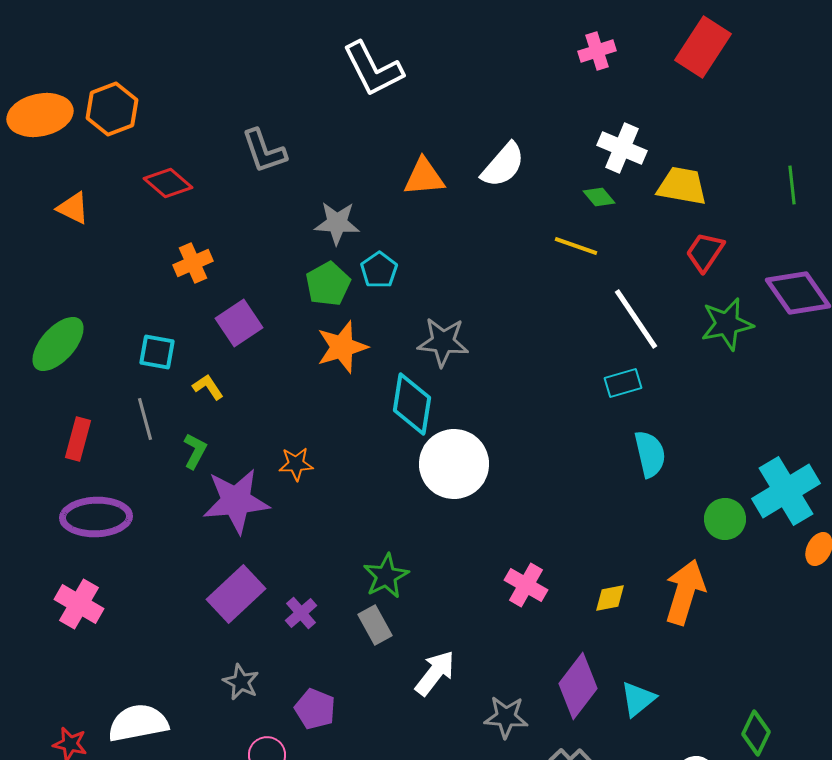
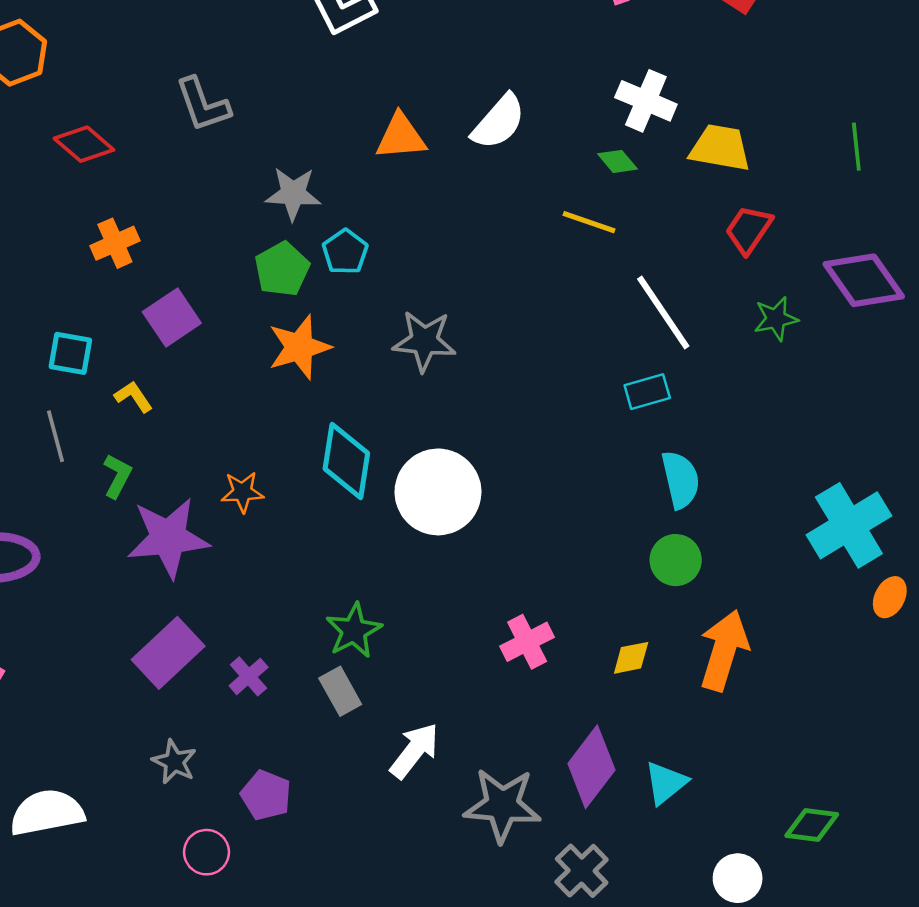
green star: (727, 324) -> (776, 319), size x0.7
cyan diamond: (412, 404) -> (346, 461), moved
green circle: (725, 519) -> (676, 560), moved
pink cross: (526, 585) -> (527, 642), turned 33
gray star: (506, 717) -> (502, 805), size x1.4
green diamond: (756, 733) -> (812, 825), turned 72

